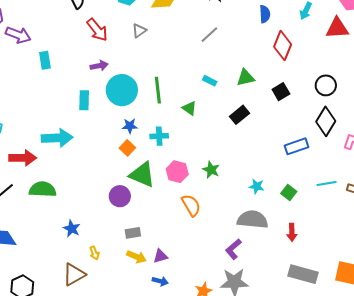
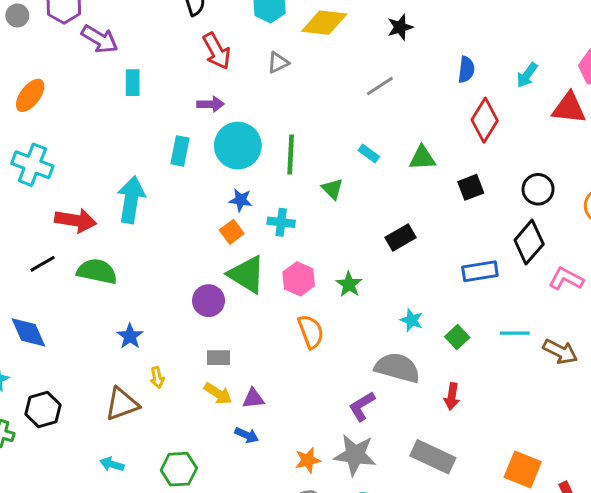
black rectangle: (240, 115) -> (401, 238), moved
cyan arrow: (57, 138) -> (131, 200), turned -88
gray rectangle: (303, 274) -> (433, 457), moved

